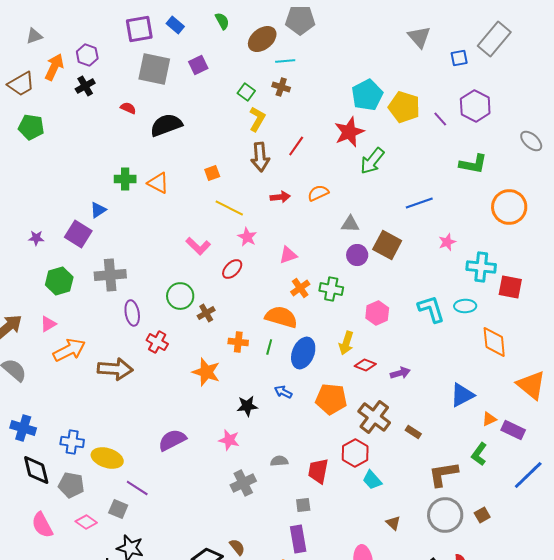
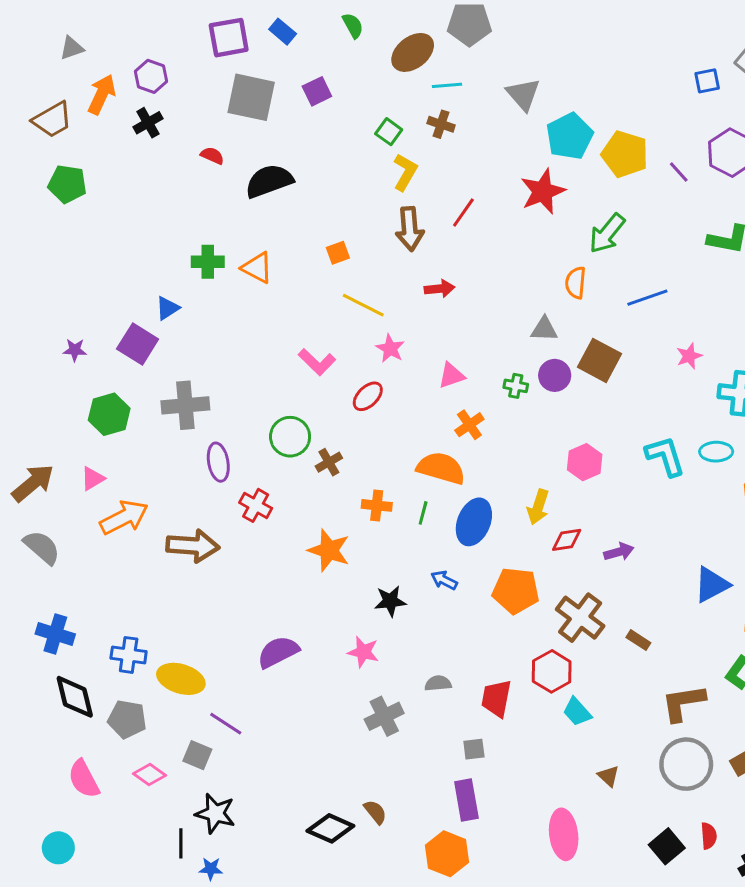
gray triangle: (419, 37) -> (523, 94), moved
green arrow: (372, 161) -> (607, 233), moved
orange semicircle: (318, 193) -> (576, 283), moved, turned -60
green cross: (331, 289) -> (516, 386), moved, size x0.7
red diamond: (365, 365) -> (567, 540), turned -30

